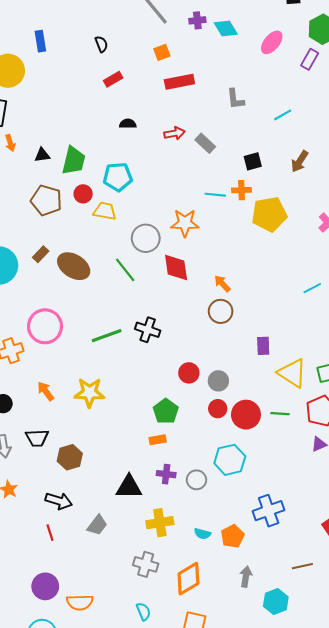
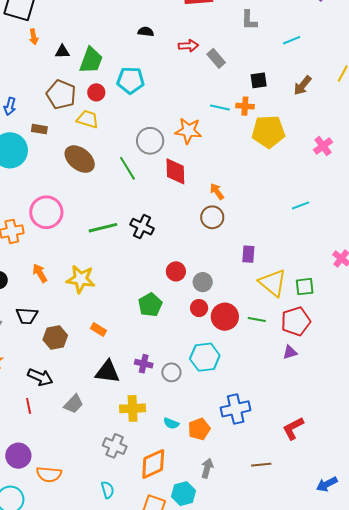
yellow trapezoid: (105, 211) -> (88, 119), moved
brown rectangle: (41, 254) -> (39, 129), moved, turned 49
orange rectangle: (158, 440) -> (98, 330), moved, turned 35
cyan hexagon: (276, 602) -> (183, 494), moved

